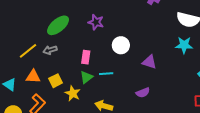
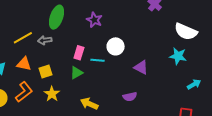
green ellipse: (58, 25) -> (57, 17), turned -40
cyan line: (106, 74) -> (97, 60), moved
yellow star: (73, 93) -> (52, 94), moved

